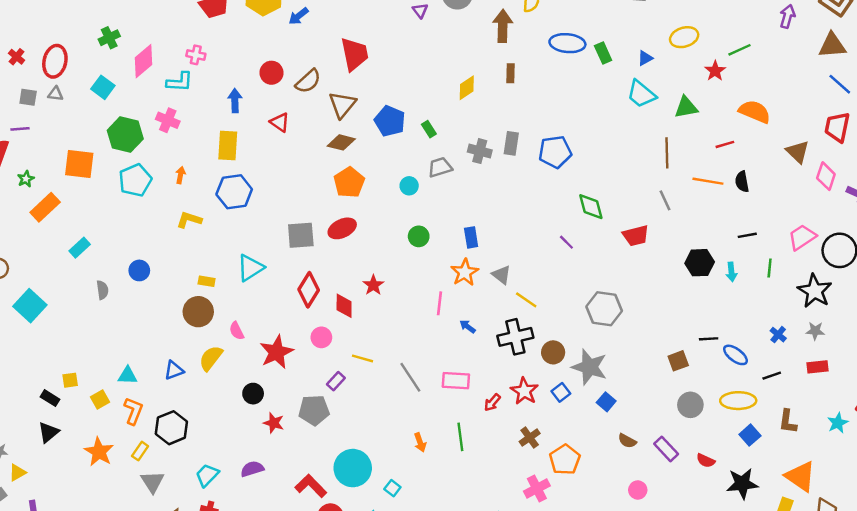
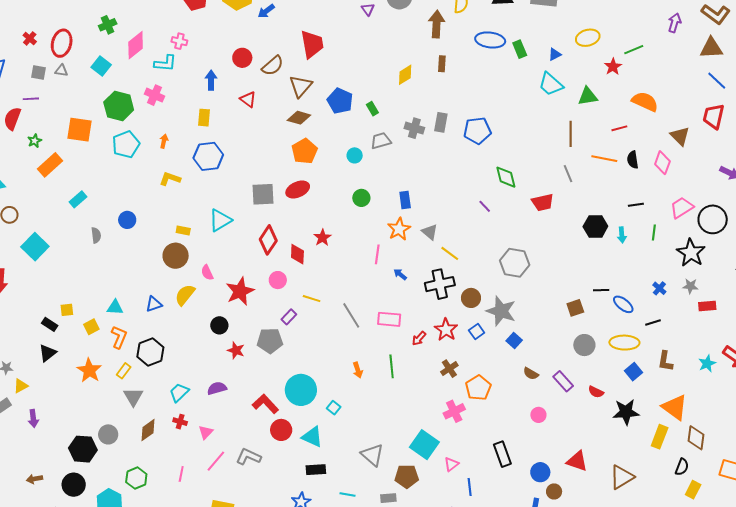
yellow rectangle: (228, 145) -> (204, 118), size x0.7
pink diamond: (826, 176) -> (662, 163), moved
red rectangle: (818, 367) -> (707, 306), moved

